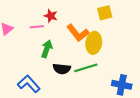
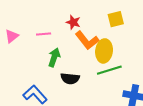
red star: (51, 16) -> (73, 22), moved
green line: (86, 68) -> (109, 70), moved

